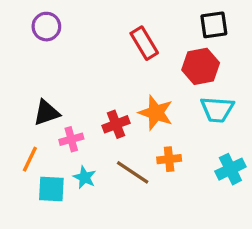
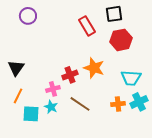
black square: (214, 25) -> (114, 14), moved
cyan trapezoid: (217, 109) -> (131, 78), moved
black triangle: (46, 113) -> (16, 68), moved, turned -36
pink cross: (71, 139) -> (53, 89), moved
orange cross: (169, 159) -> (118, 104), moved

